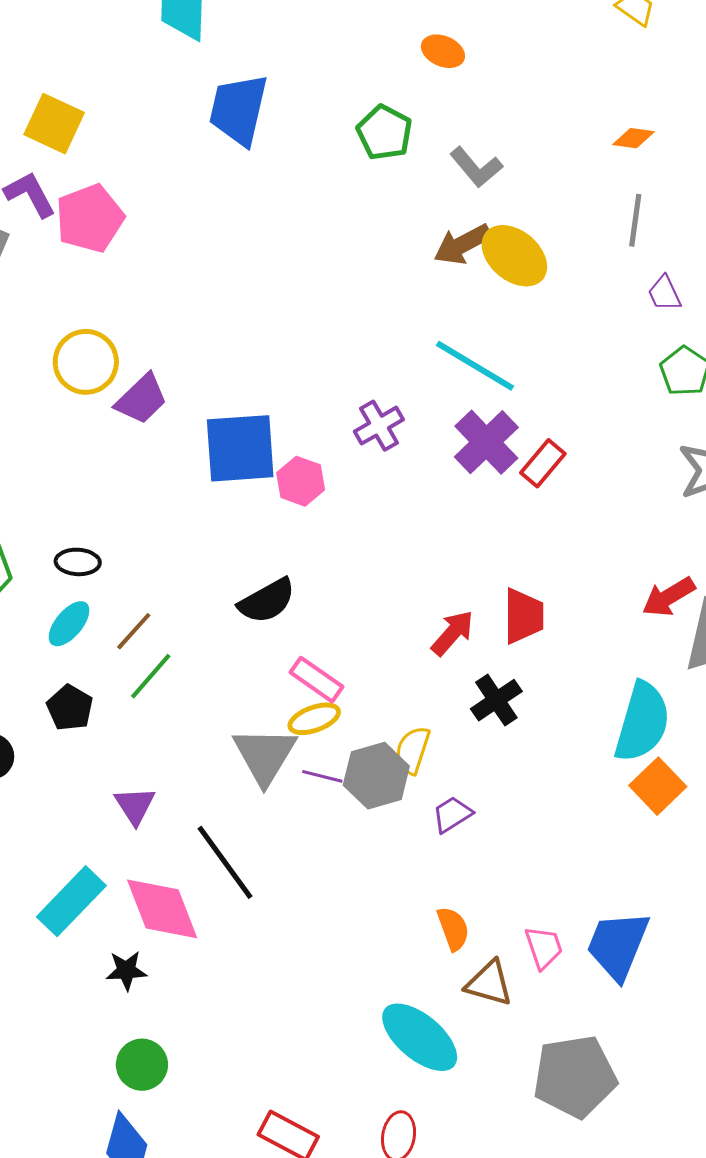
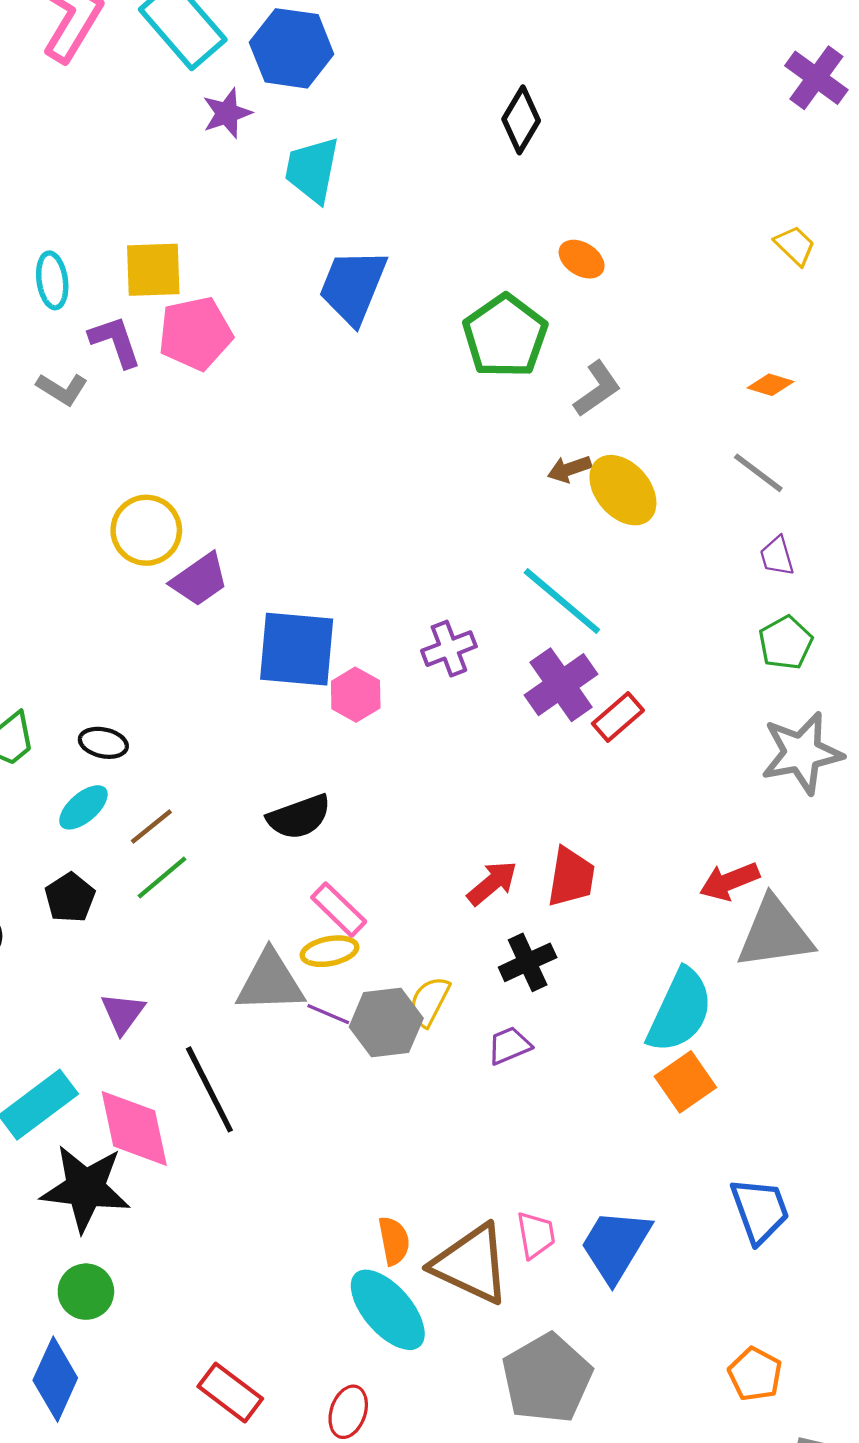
yellow square: (54, 124) -> (153, 270), turned -36
green pentagon: (384, 132) -> (505, 336), size x1.4
gray L-shape: (476, 167) -> (597, 389), turned -94
pink pentagon: (90, 218) -> (195, 333), moved
gray line: (635, 220) -> (758, 473), turned -70
brown arrow: (462, 244) -> (569, 469), size x0.7
gray triangle: (265, 755) -> (270, 982), turned 48
purple trapezoid: (452, 814) -> (509, 1046), moved
orange semicircle: (453, 929) -> (394, 1241), moved
black star: (126, 971) -> (85, 1188), size x2.0
brown triangle: (489, 983) -> (471, 1264), size x1.6
gray pentagon: (575, 1077) -> (547, 1378), turned -30

